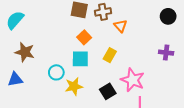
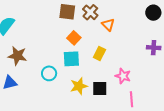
brown cross: (103, 12) -> (90, 12), turned -35
pink star: (133, 80) -> (123, 76), size x0.7
yellow star: (74, 86) -> (79, 86), moved
black square: (108, 91) -> (100, 89), turned 35

